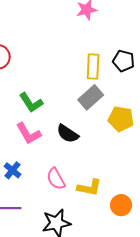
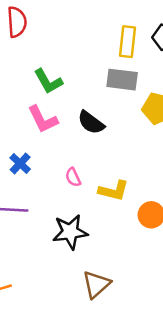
gray rectangle: (91, 97) -> (122, 80), turned 45
pink semicircle: (56, 179) -> (73, 177), size x0.7

